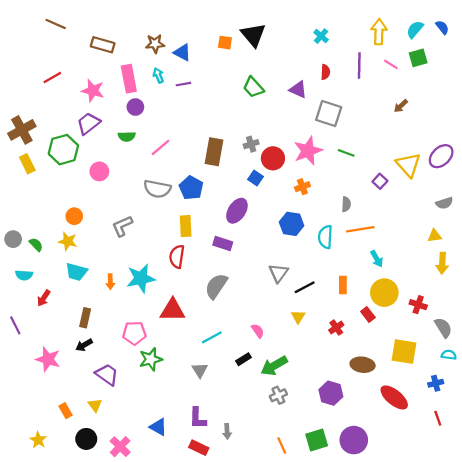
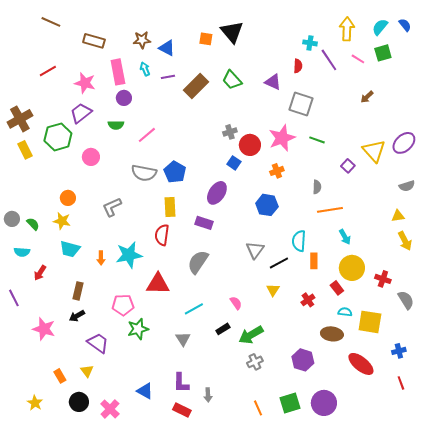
cyan cross: (321, 36) -> (310, 43), moved, turned -32
purple line: (359, 66) -> (329, 60), turned -35
brown rectangle: (214, 152) -> (196, 86), moved, turned 35
cyan semicircle: (325, 237) -> (299, 241), moved
yellow arrow: (442, 263) -> (405, 241), turned -30
cyan semicircle: (449, 355) -> (345, 312), moved

